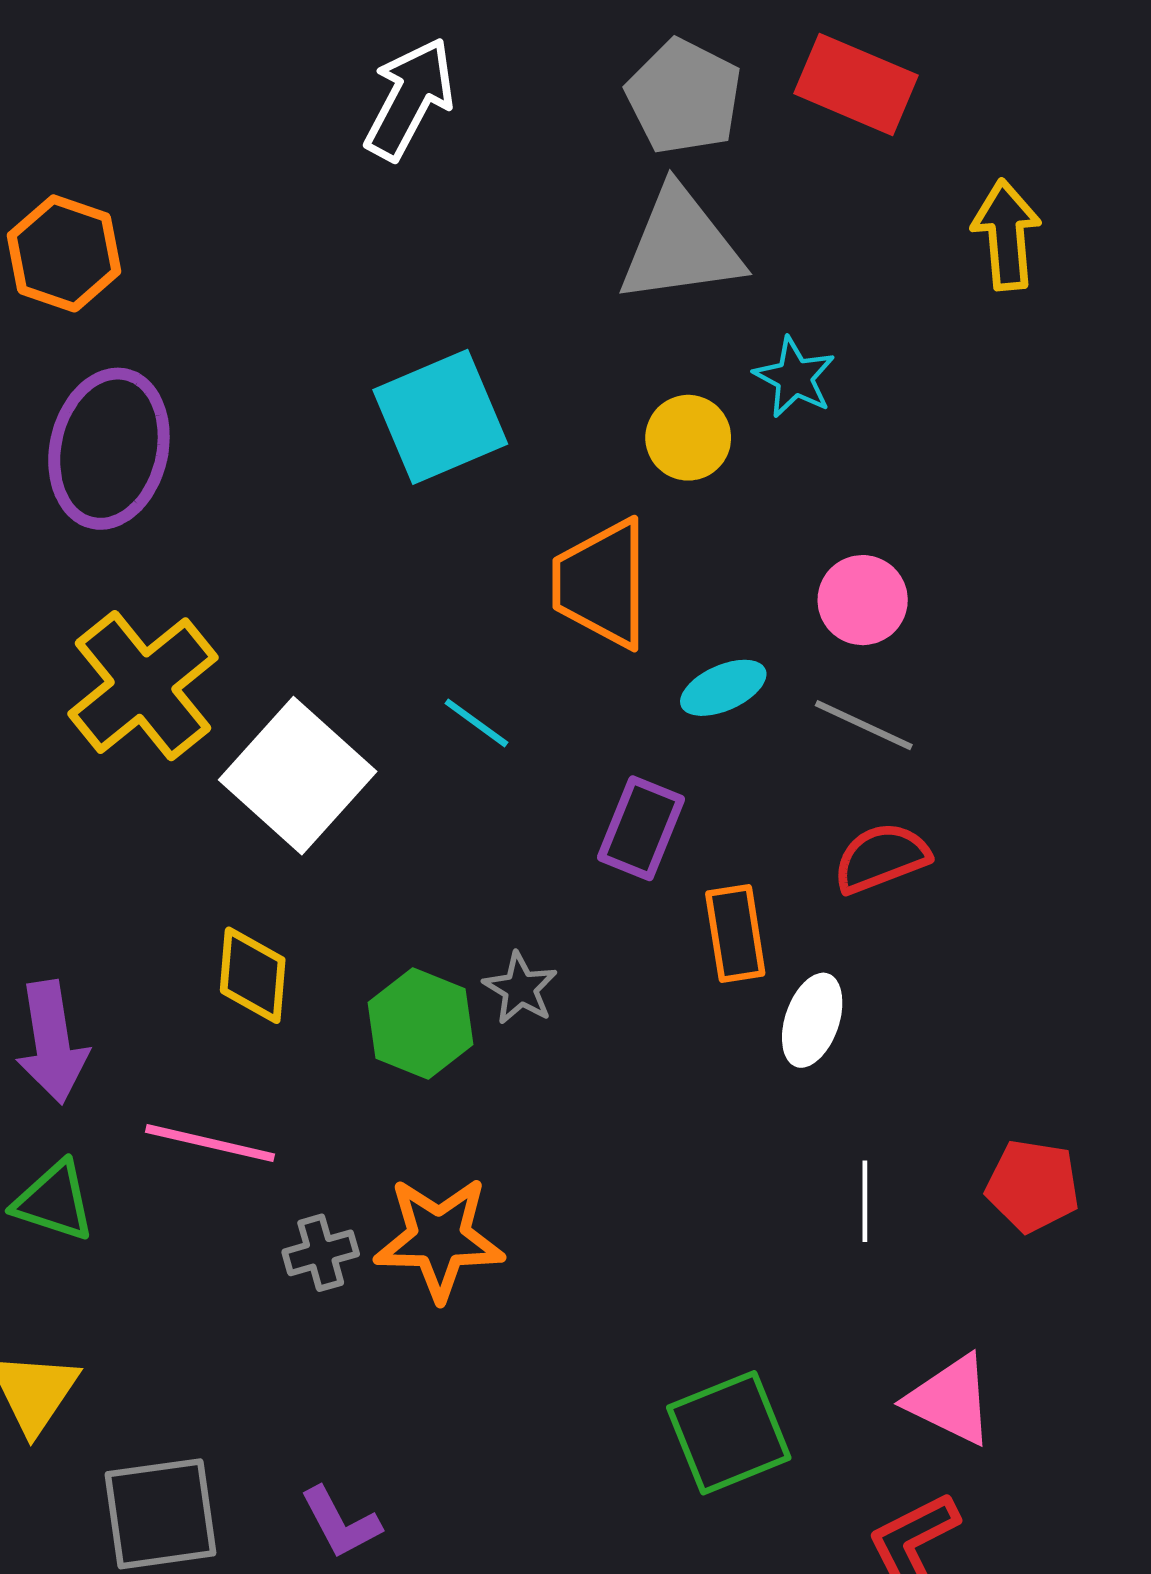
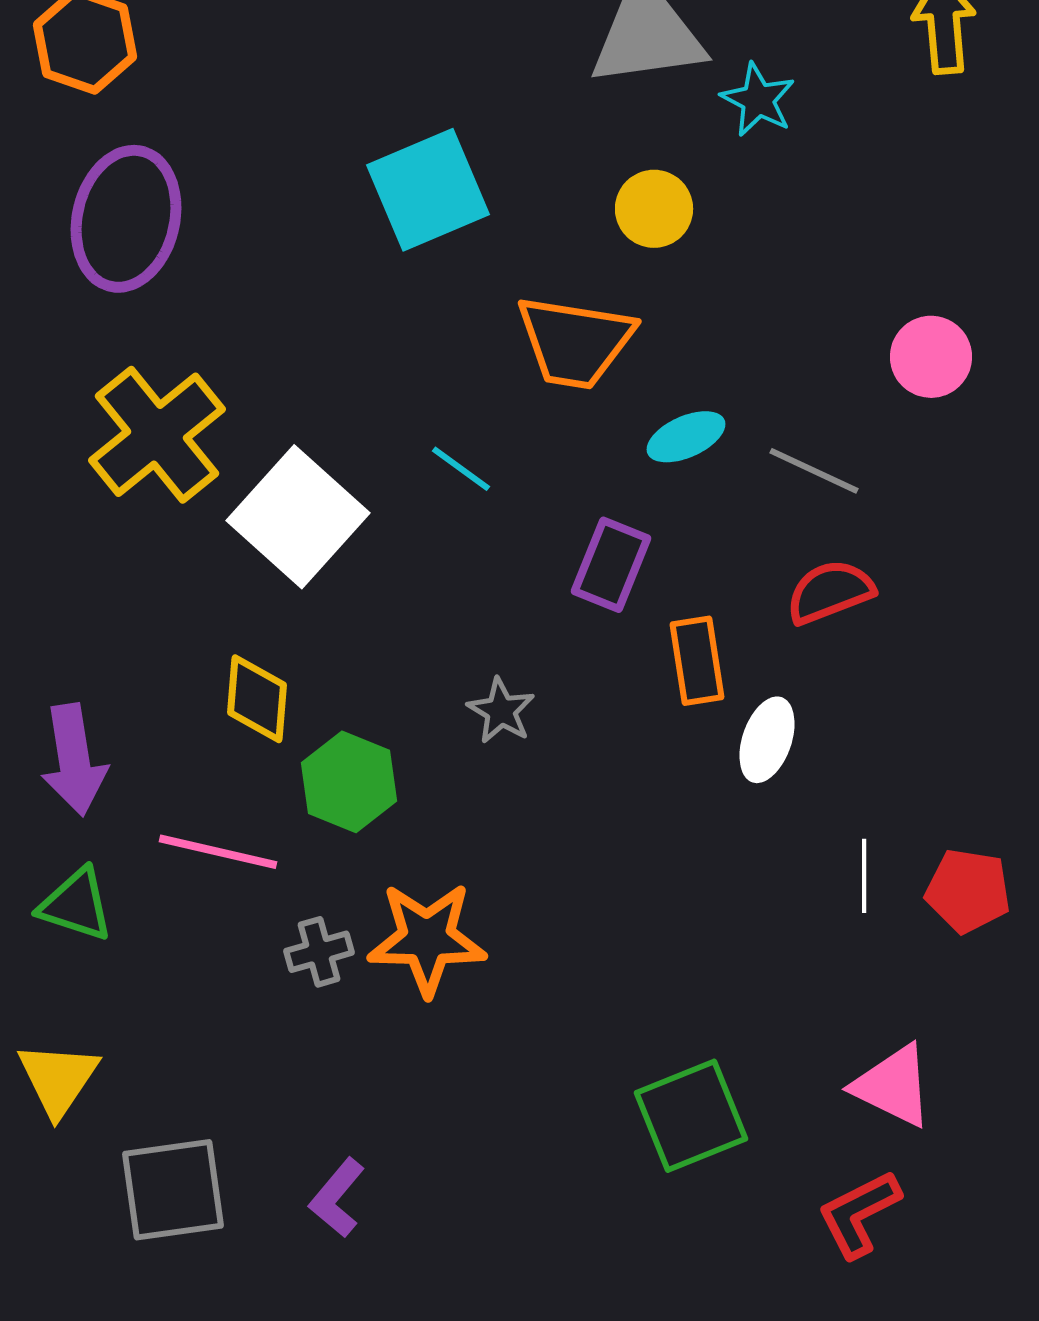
cyan star: (795, 377) -> (758, 100), moved
orange trapezoid: (602, 584) -> (575, 342), turned -81
pink circle: (863, 600) -> (931, 357), moved
green hexagon: (421, 1024) -> (349, 782), moved
white line: (865, 1201) -> (864, 876), moved
purple L-shape: (340, 1523) -> (337, 1198), turned 68

